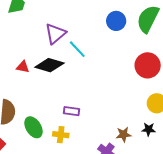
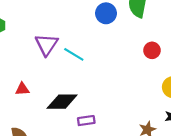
black diamond: (49, 65) -> (62, 102), moved
red circle: (148, 65) -> (152, 50), size x0.6

